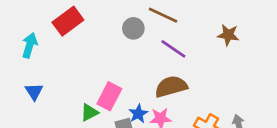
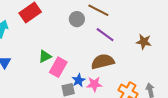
brown star: (228, 35) -> (144, 42), moved
green triangle: (89, 112) -> (45, 56), moved

